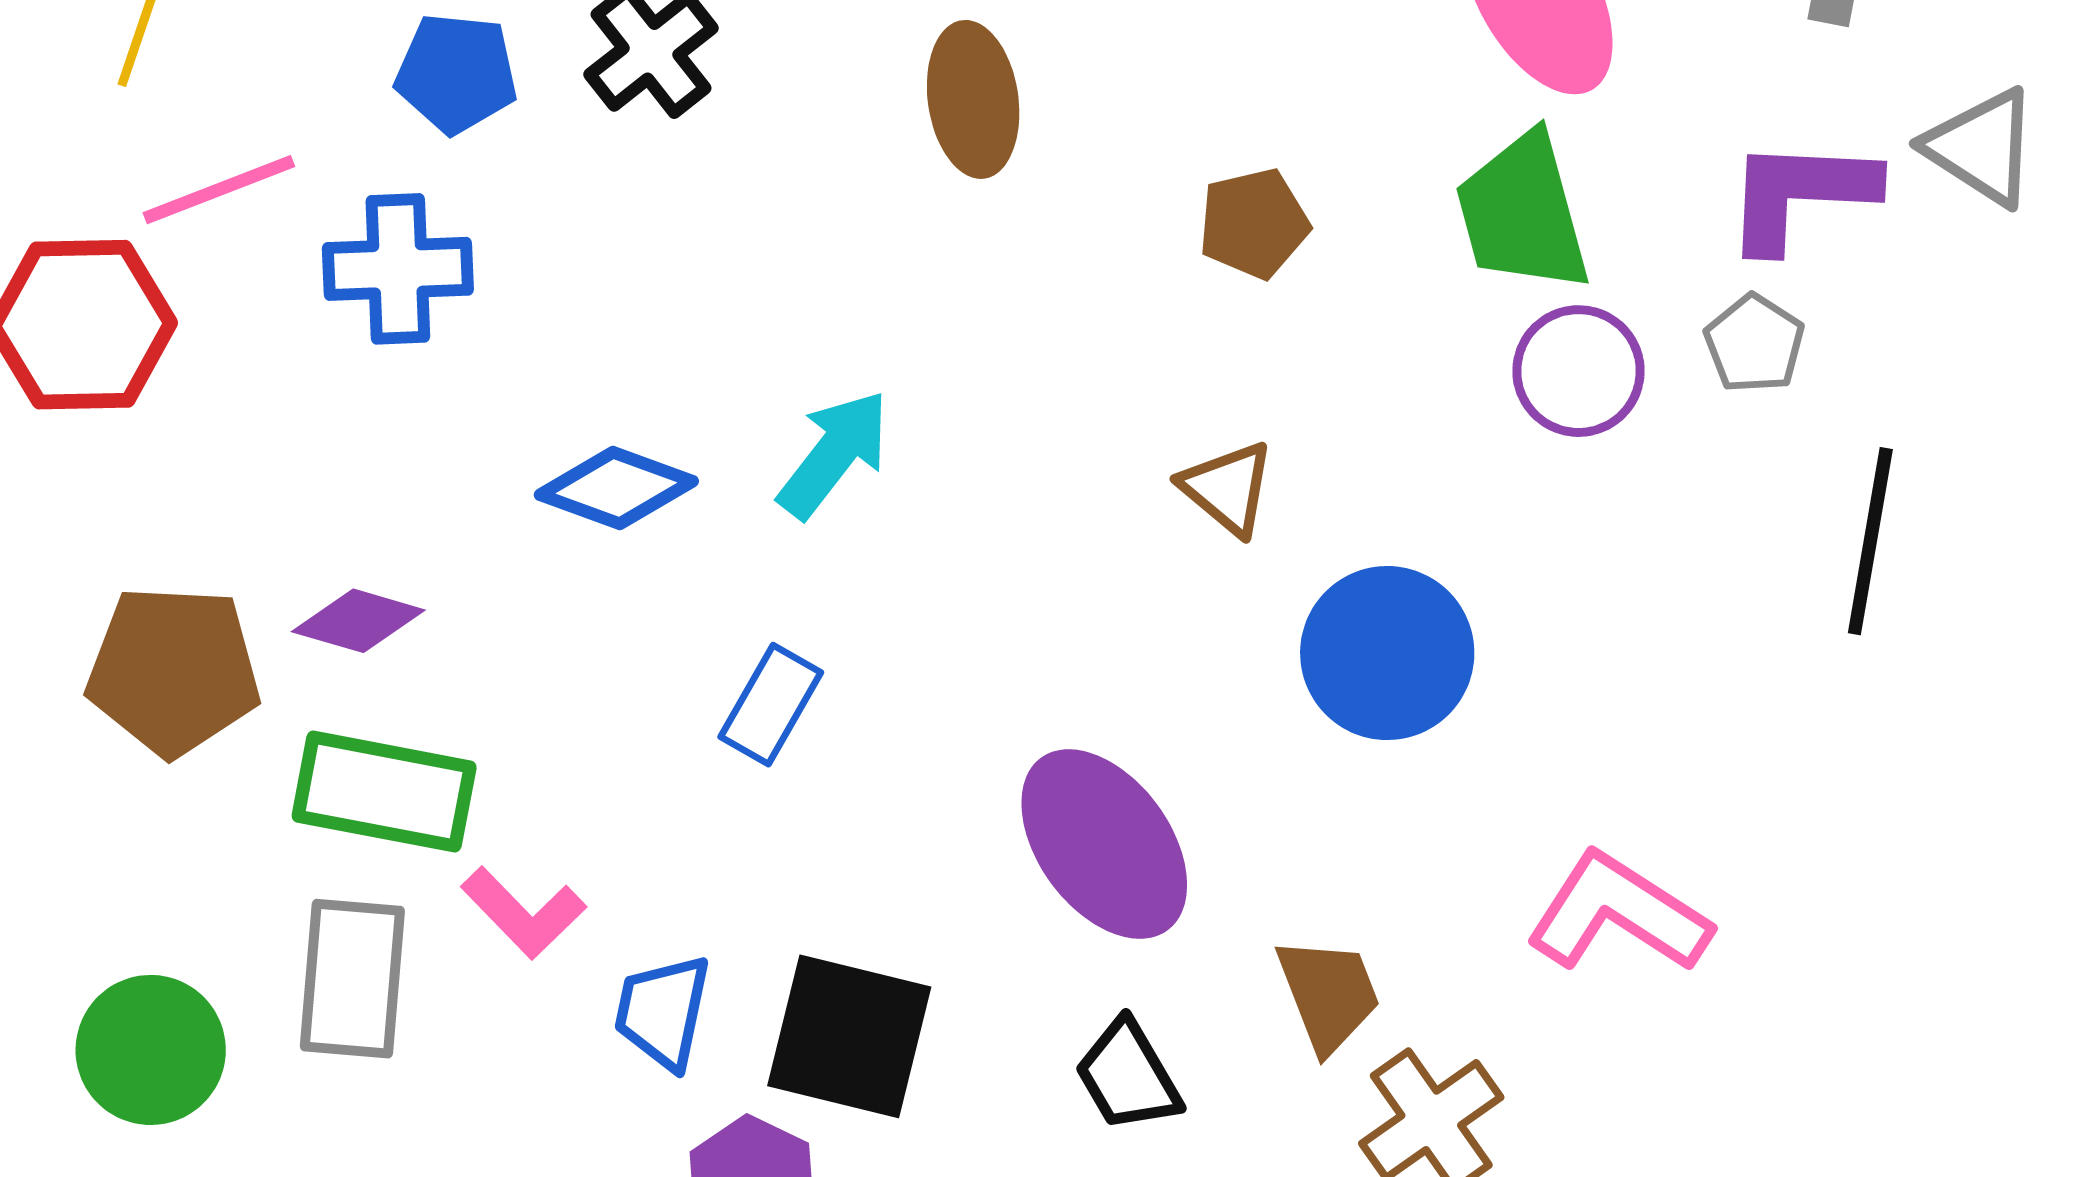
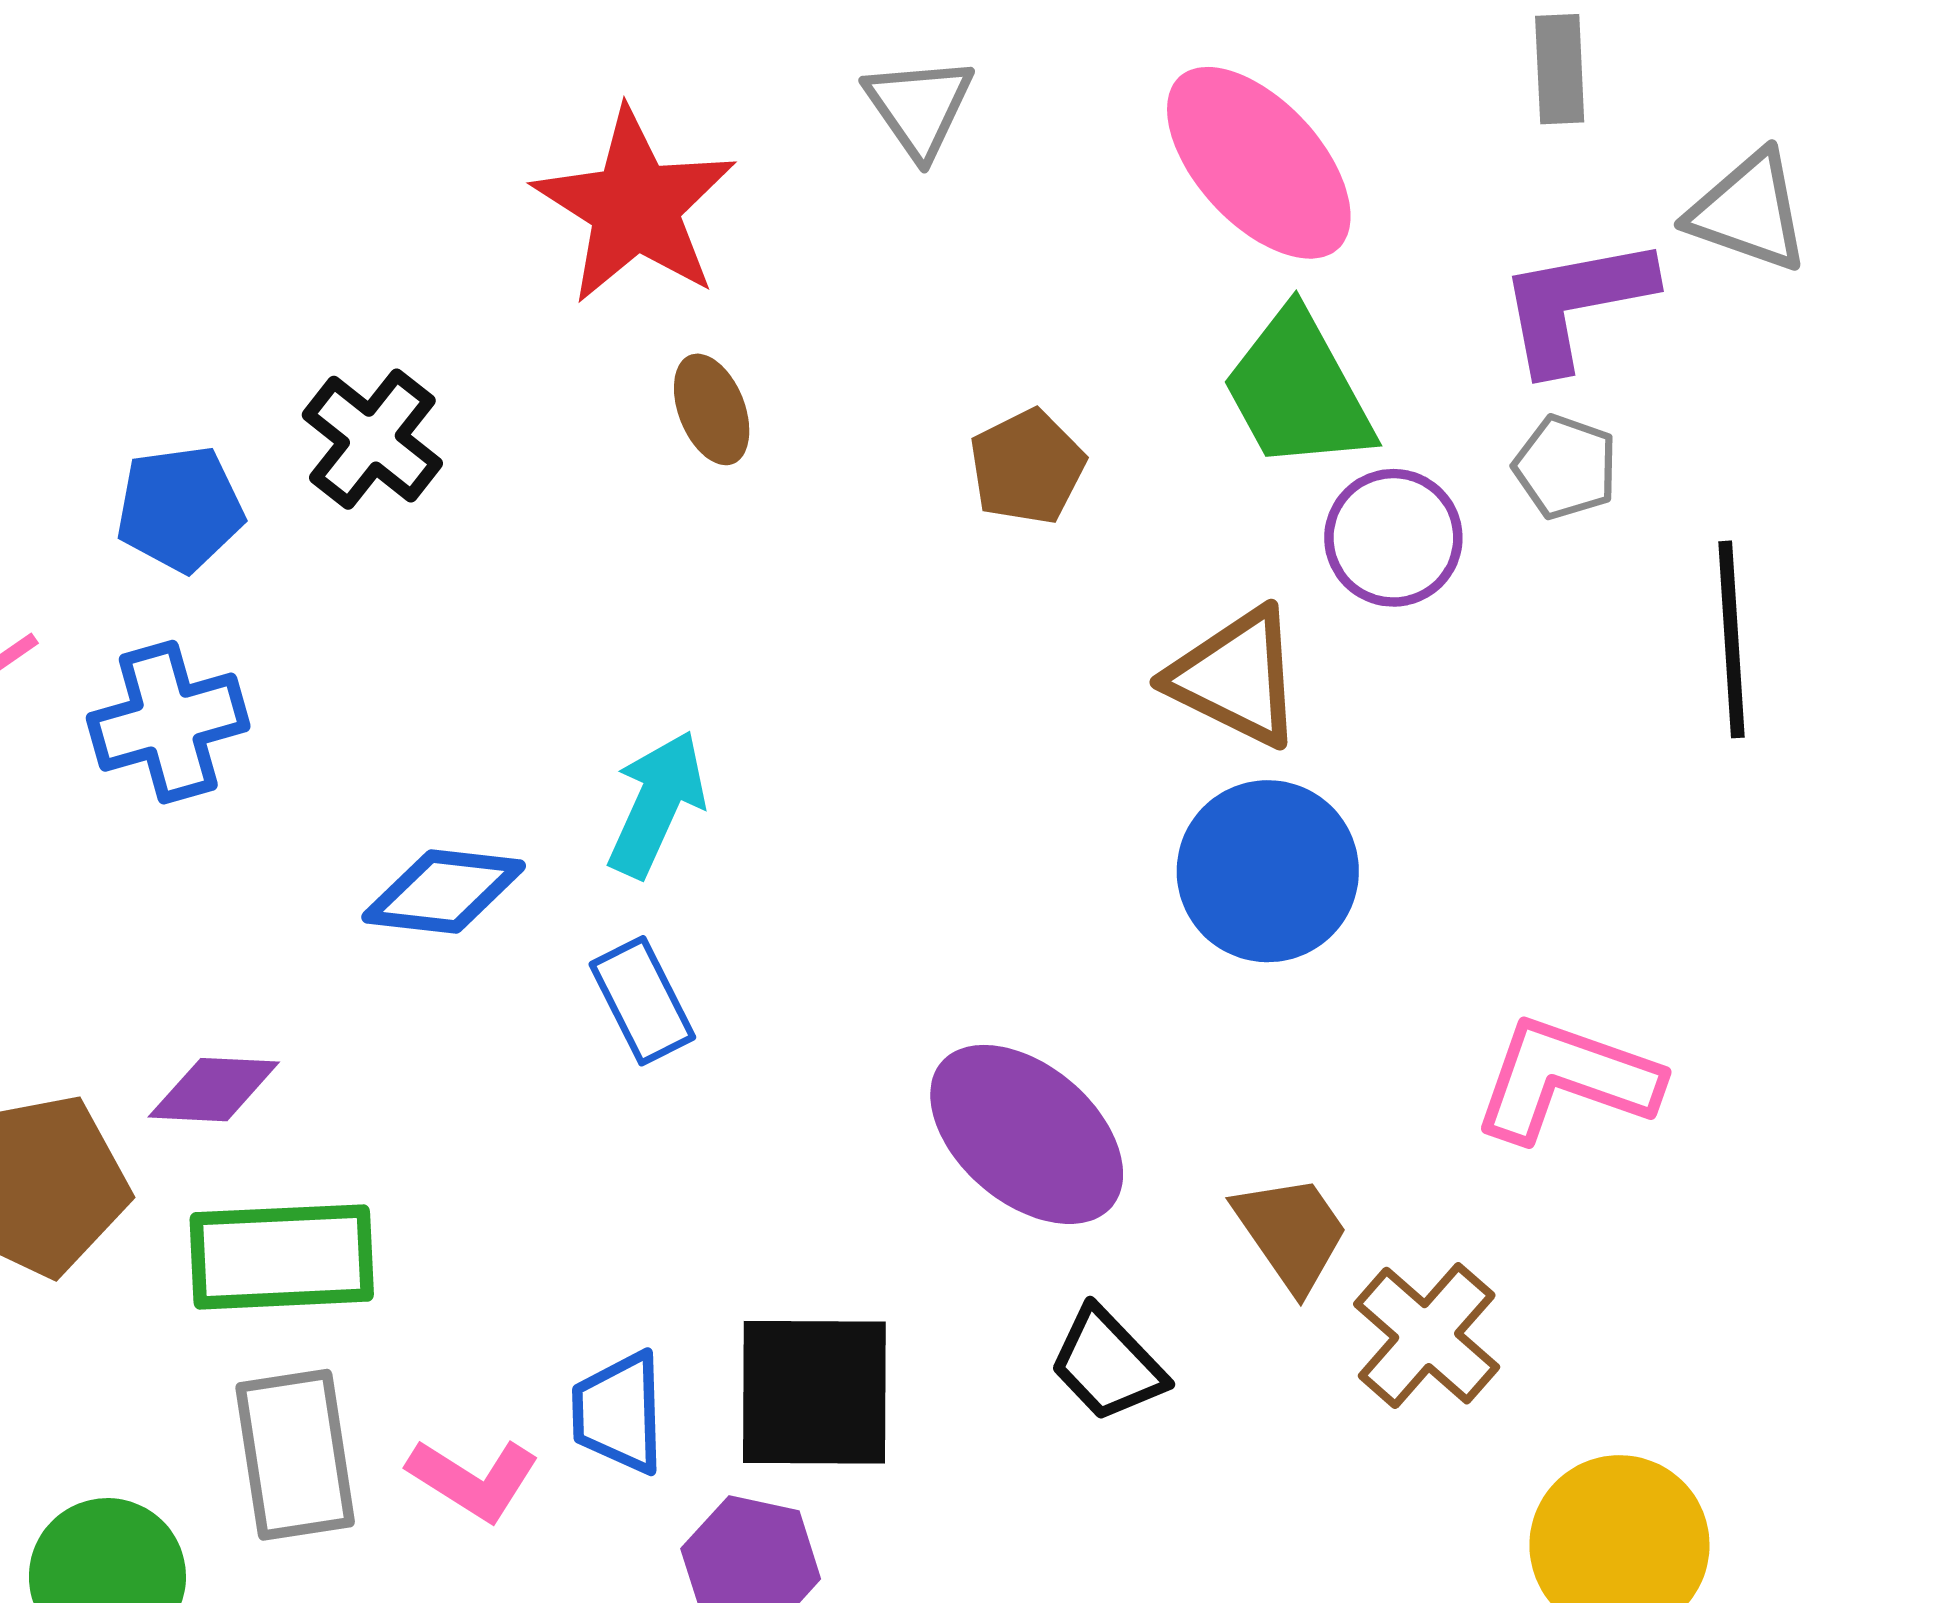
brown ellipse: (973, 99) -> (712, 409), size x0.7
brown triangle: (1227, 488) -> (1236, 677), moved, size x1.4
blue rectangle: (771, 705) -> (642, 1001), moved, turned -43
pink L-shape: (523, 913) -> (473, 1479), moved

